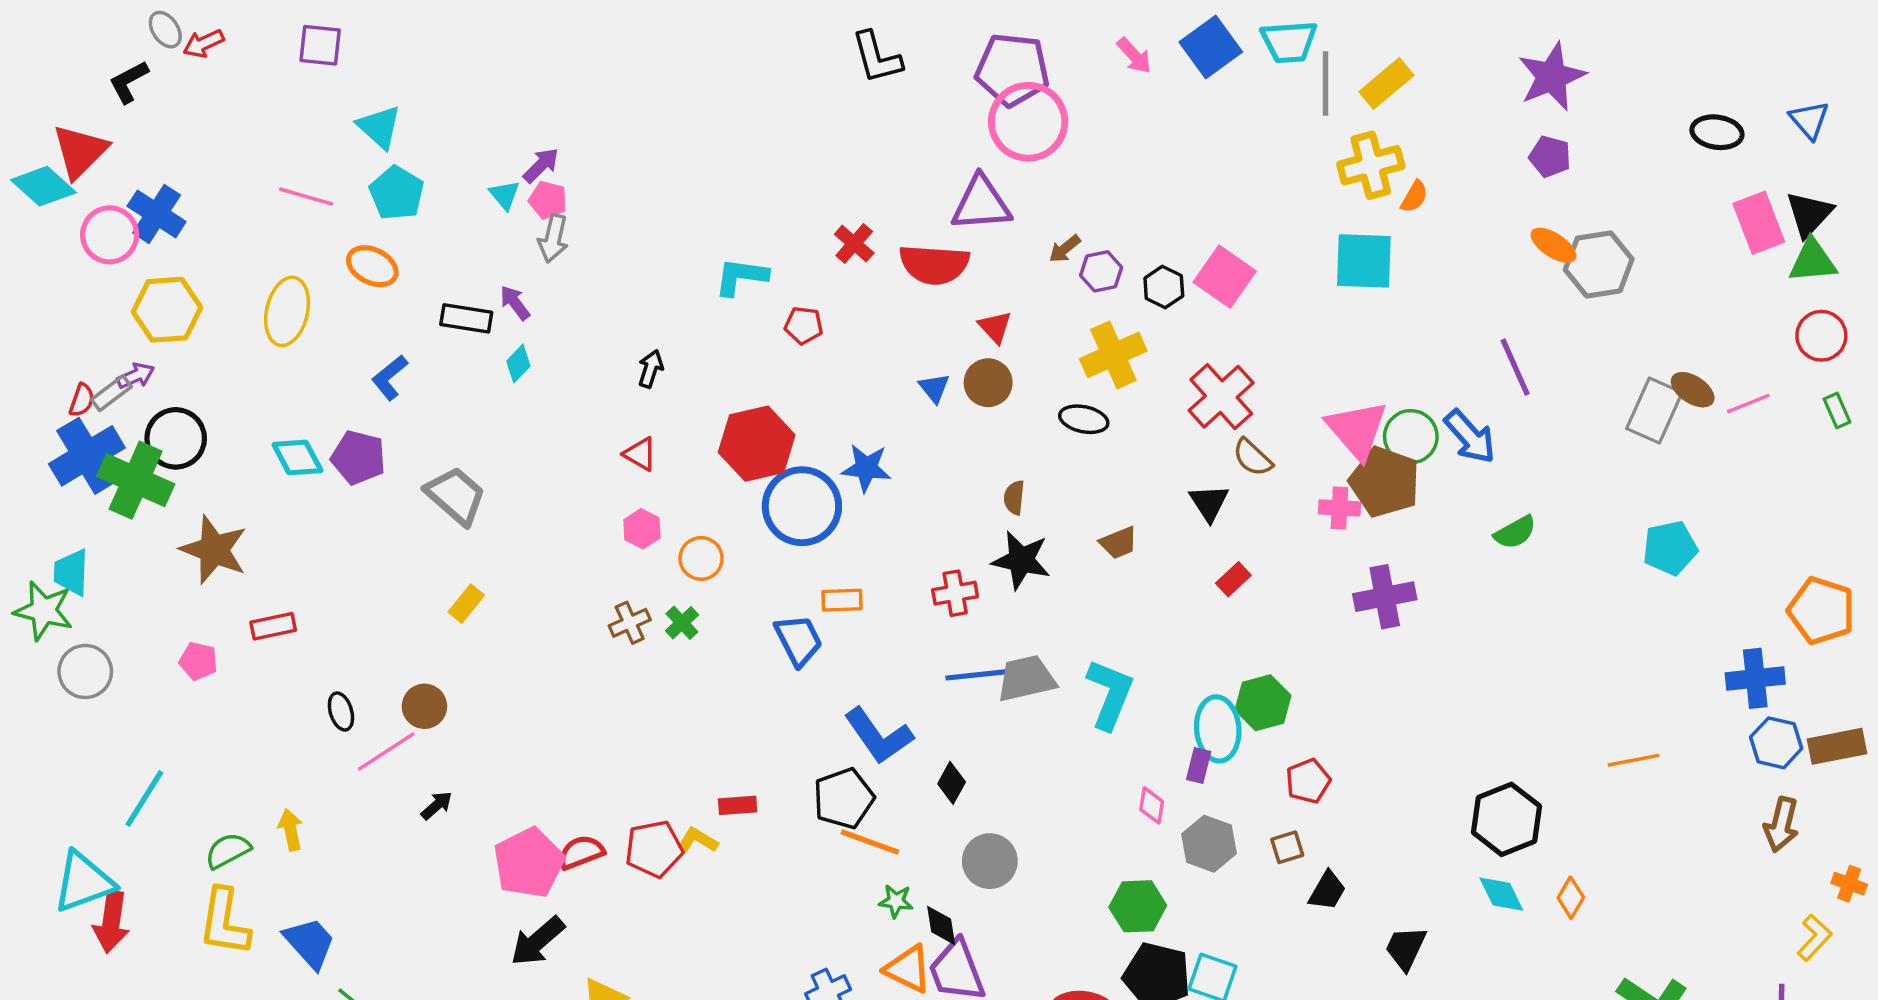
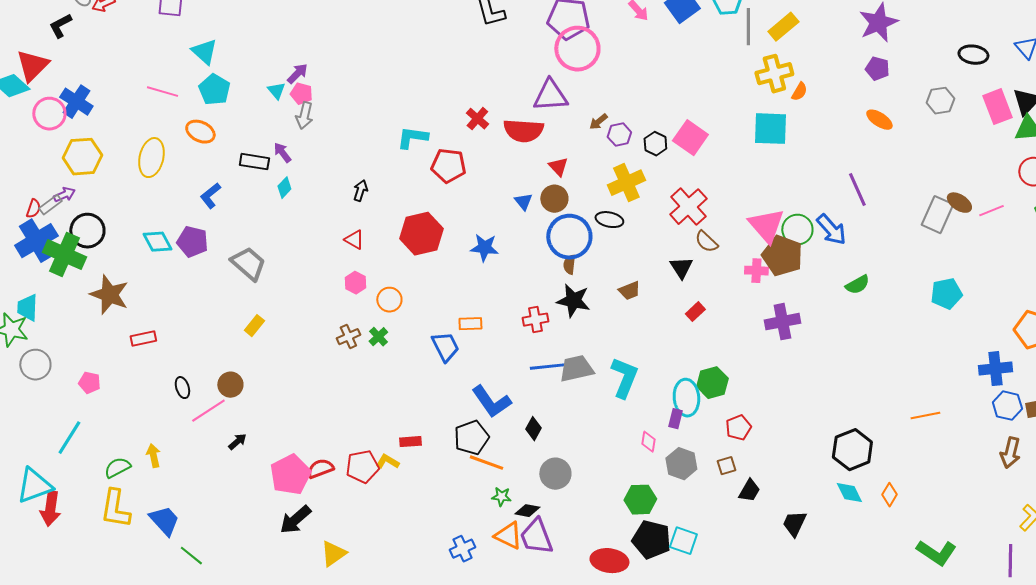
gray hexagon: (1599, 264) -> (940, 101), moved, size x0.7
red pentagon: (804, 325) -> (448, 166), size x1.6
blue circle: (802, 506) -> (569, 237), moved
pink pentagon: (198, 661) -> (89, 383), moved
black diamond: (941, 925) -> (527, 511), turned -70

